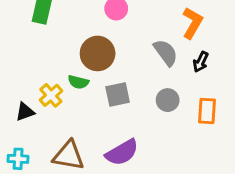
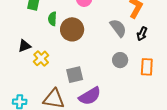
green semicircle: (78, 82) -> (52, 19), moved, turned 80
gray square: (118, 94) -> (75, 75), moved
black triangle: (25, 112) -> (24, 46), moved

